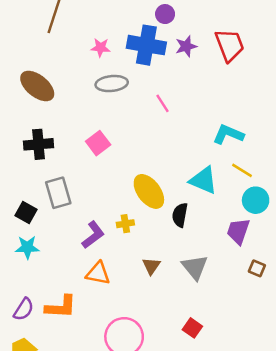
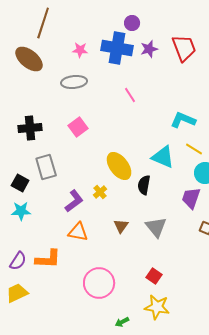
gray ellipse: (112, 84) -> (74, 82), moved
brown ellipse: (37, 86) -> (29, 59), moved
yellow cross: (125, 224) -> (100, 192), turned -32

